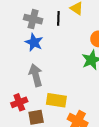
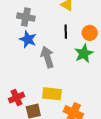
black line: (58, 18) -> (66, 32), moved
gray arrow: (36, 75) -> (47, 57), moved

